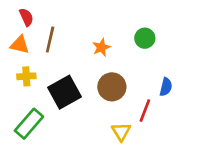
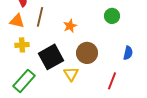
orange star: (101, 47) -> (70, 26), moved
red line: (145, 111) -> (112, 81), moved
yellow triangle: (121, 132) -> (71, 74), moved

